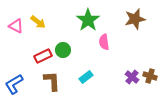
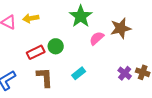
brown star: (135, 19) -> (121, 28), moved
yellow arrow: (38, 22) -> (31, 18), turned 133
pink semicircle: (104, 42) -> (97, 38), turned 56

